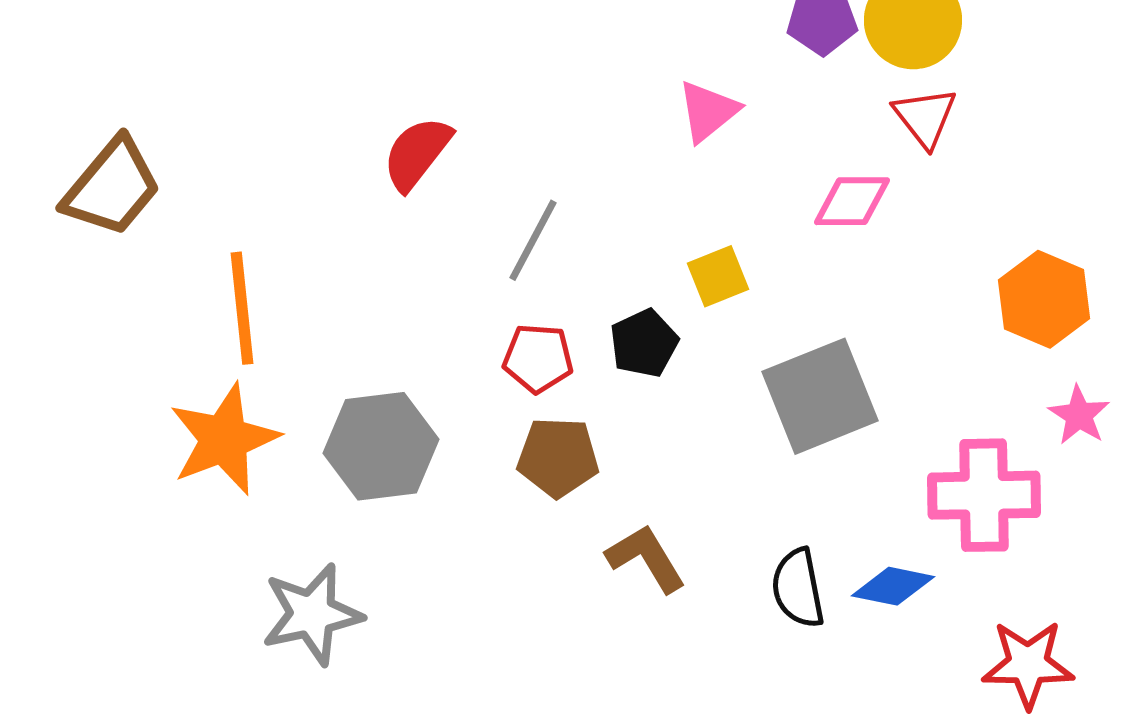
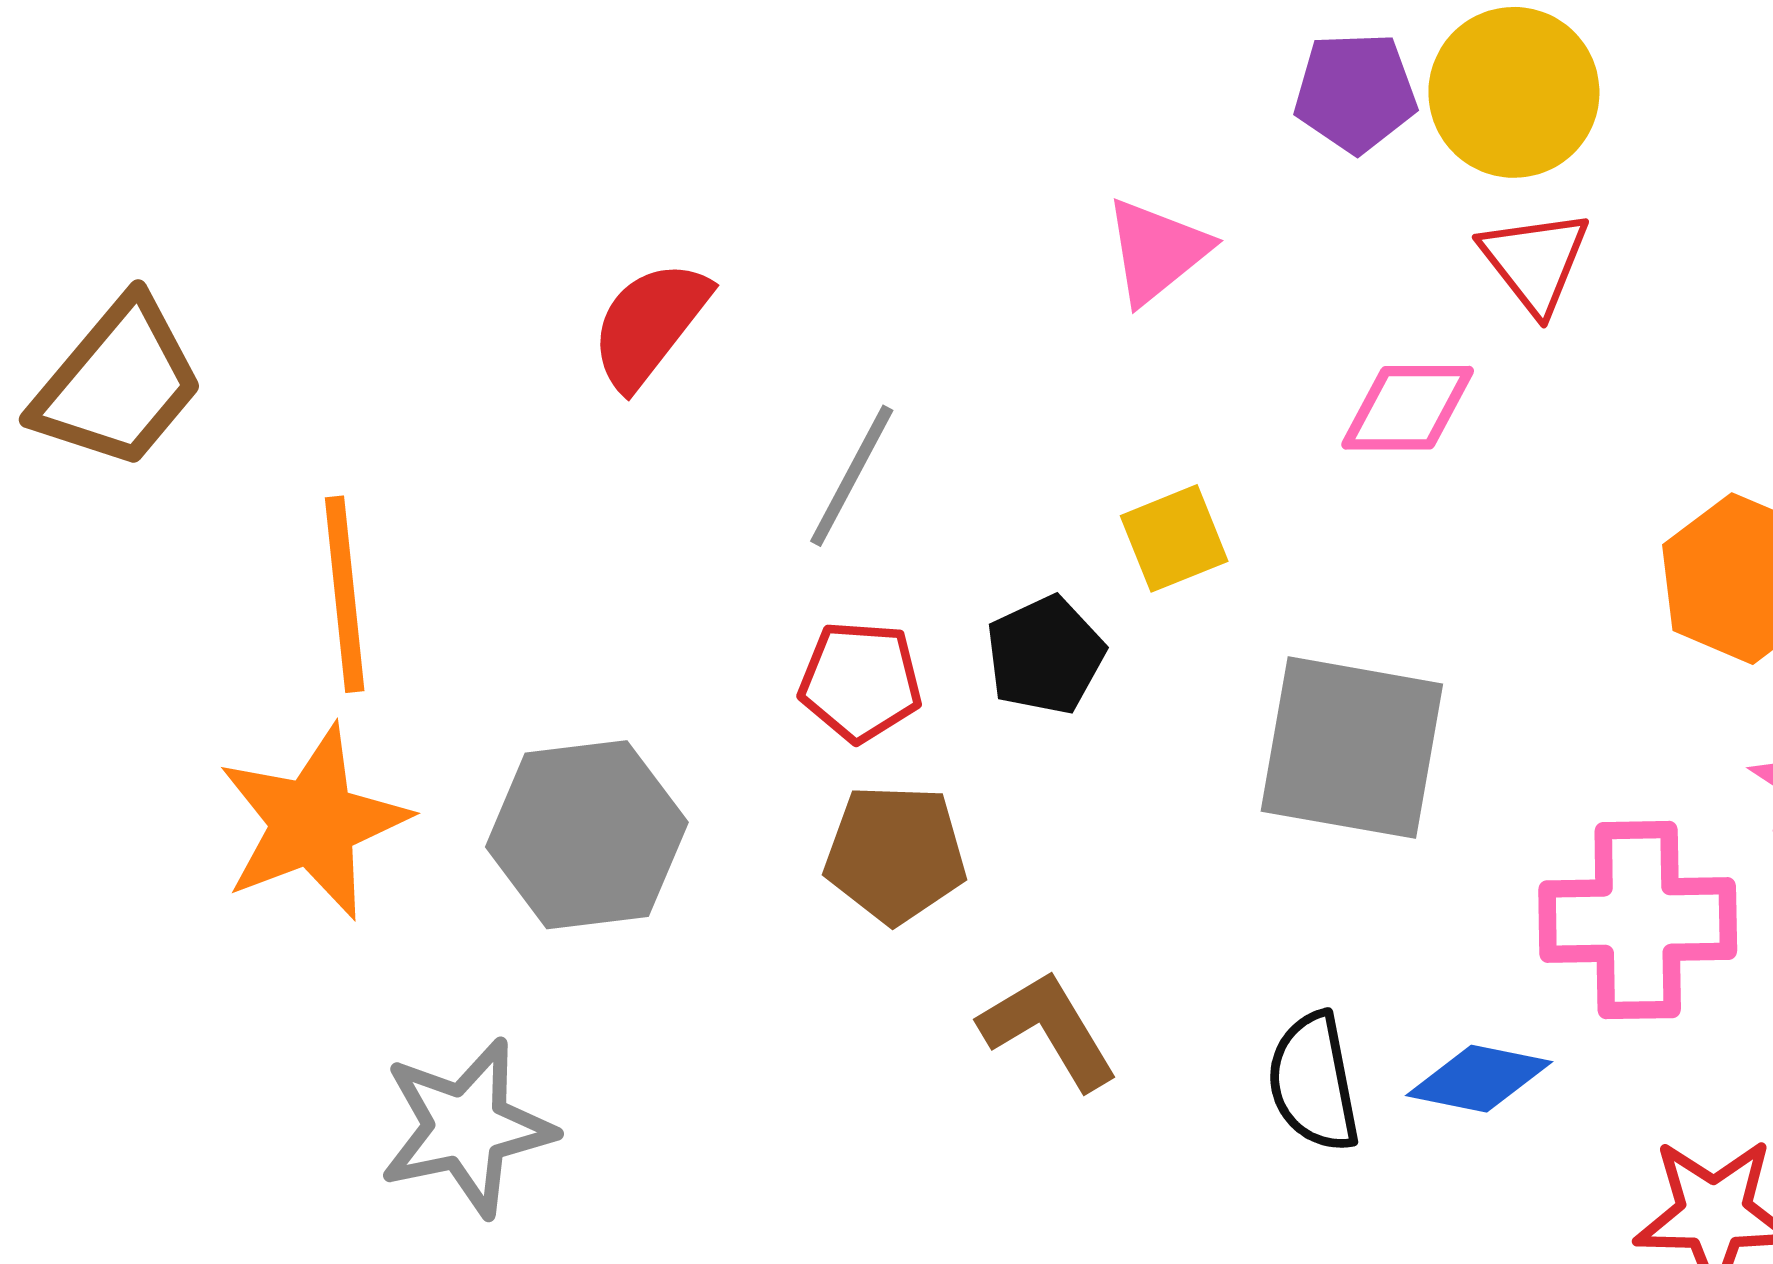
gray square: (820, 396) -> (1352, 748), turned 32

